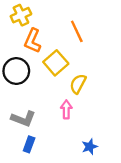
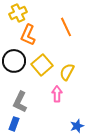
yellow square: (56, 63) -> (42, 65), moved
gray L-shape: (23, 119) -> (20, 102), turned 95
blue rectangle: (29, 144) -> (14, 124), moved

